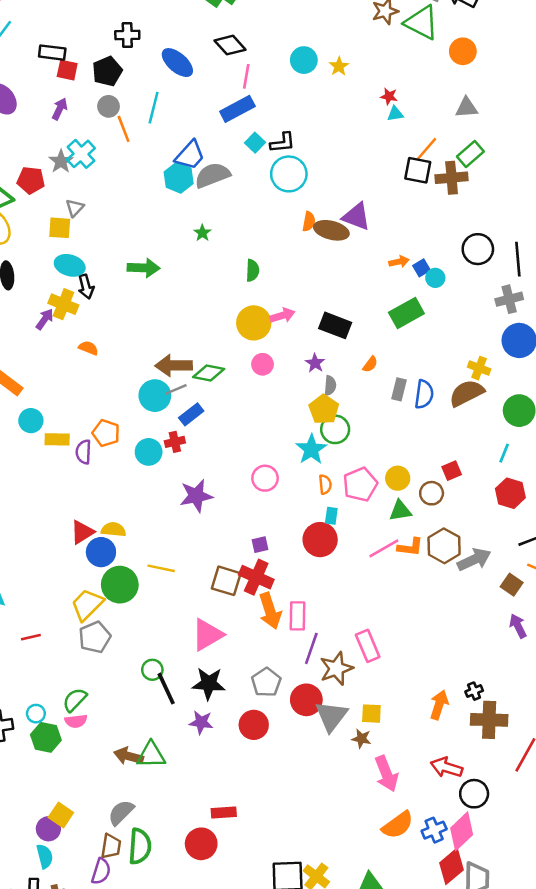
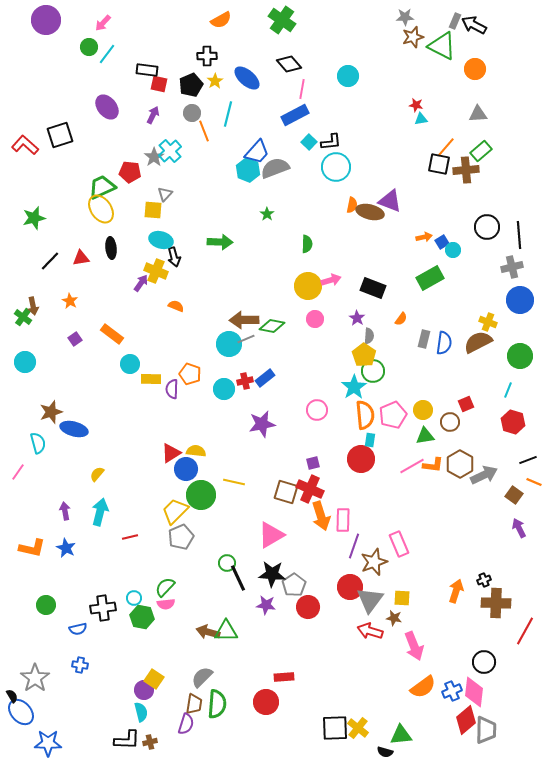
yellow star: (339, 66) -> (215, 81), moved
blue rectangle: (191, 414) -> (265, 378), moved
orange semicircle: (325, 484) -> (365, 415), size x1.8
gray pentagon: (266, 682) -> (294, 585), moved
red arrow: (447, 767) -> (370, 631), moved
pink diamond: (462, 831) -> (474, 692), turned -40

